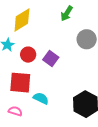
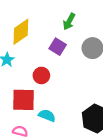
red circle: (28, 55) -> (41, 75), moved
purple square: (51, 58) -> (58, 47), moved

